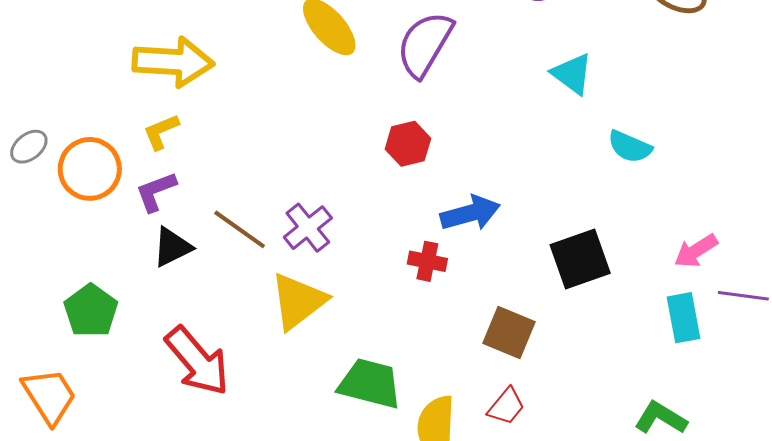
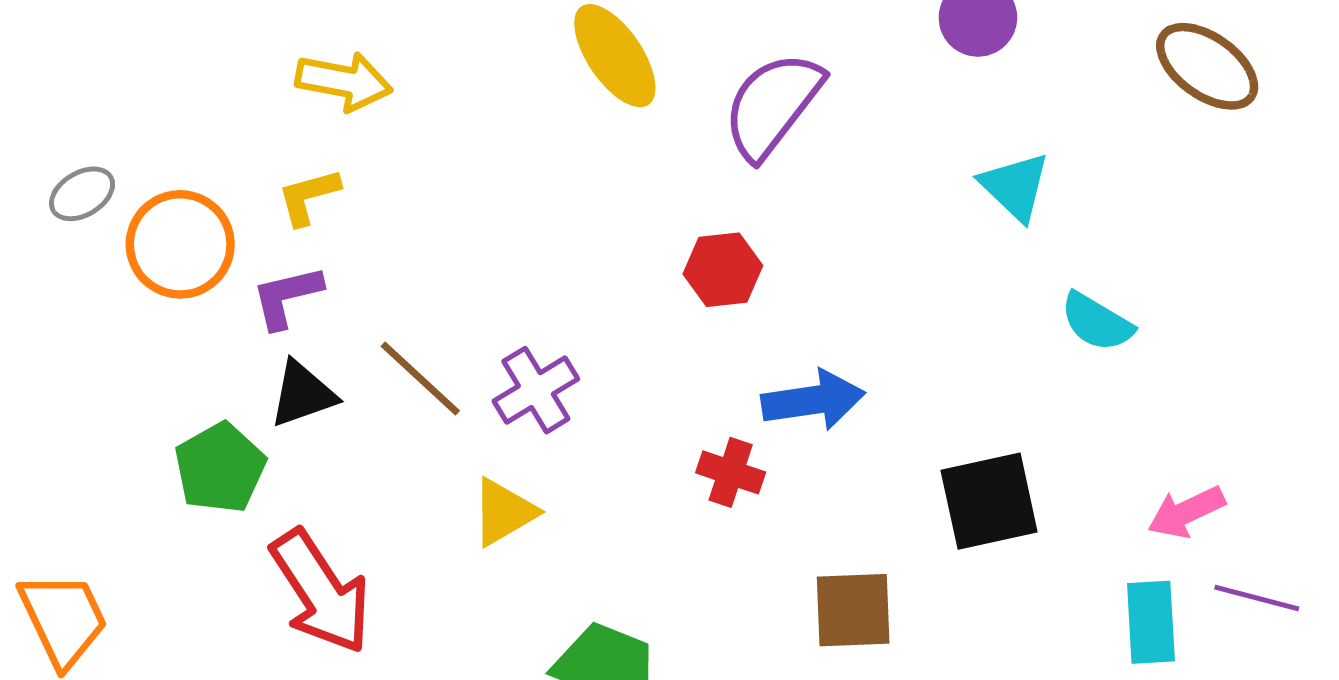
yellow arrow: (173, 62) -> (344, 81), size x0.7
yellow triangle: (298, 301) -> (504, 512), size x0.7
green pentagon: (91, 311) -> (220, 468), moved
brown square: (509, 333) -> (853, 610), turned -32

